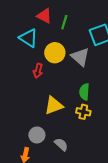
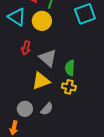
yellow circle: (55, 53) -> (42, 21), moved
gray triangle: (80, 57) -> (48, 58), moved
gray semicircle: (61, 144) -> (47, 109), moved, turned 88

